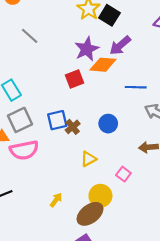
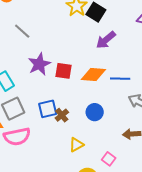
purple star: (87, 49) -> (39, 64), moved
orange diamond: (103, 65) -> (93, 74), moved
red square: (74, 79) -> (64, 71), turned 30

